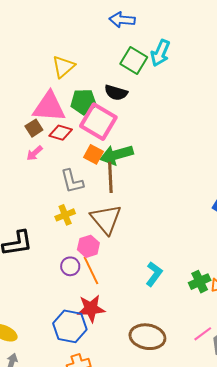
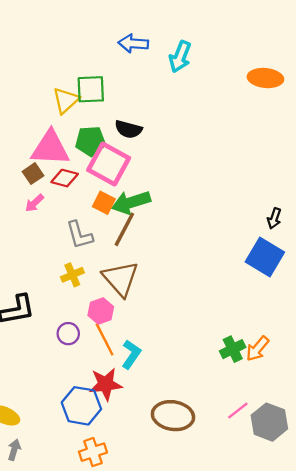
cyan arrow: (160, 53) -> (180, 57), moved
green square: (134, 61) -> (91, 89), moved, turned -32
brown line: (110, 177) -> (124, 229), turned 32
purple circle: (70, 266) -> (68, 334), moved
cyan L-shape: (154, 274) -> (131, 354), moved

